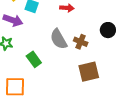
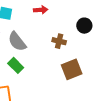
gray semicircle: (59, 39) -> (17, 41), moved

